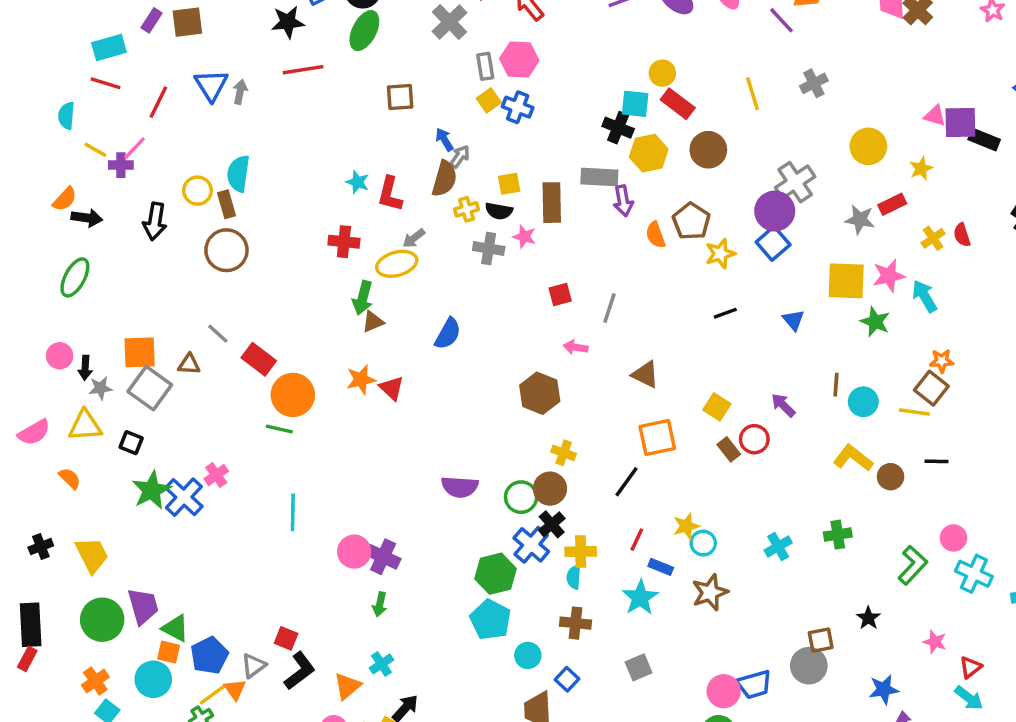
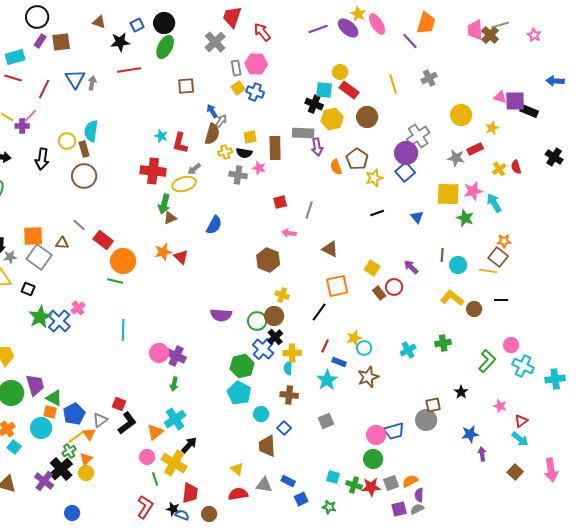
red cross: (344, 242) -> (153, 171), size x1.4
cyan cross: (381, 664) -> (175, 419), size x1.5

